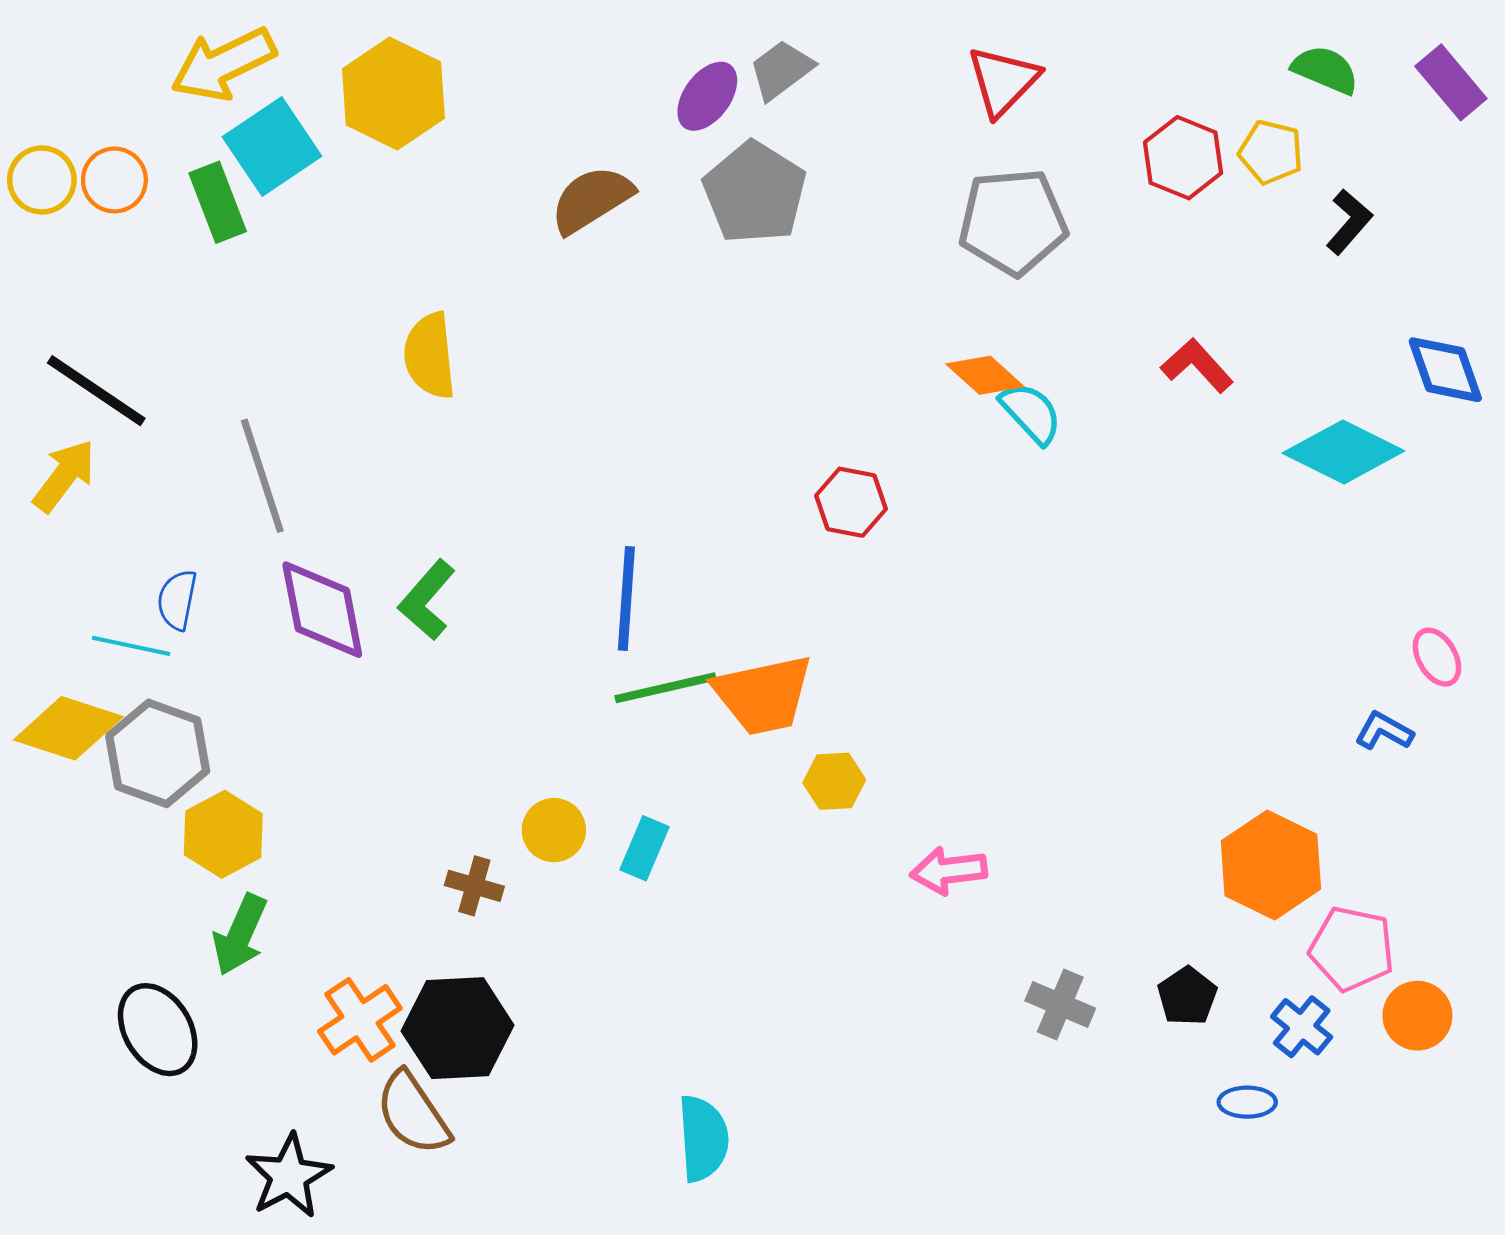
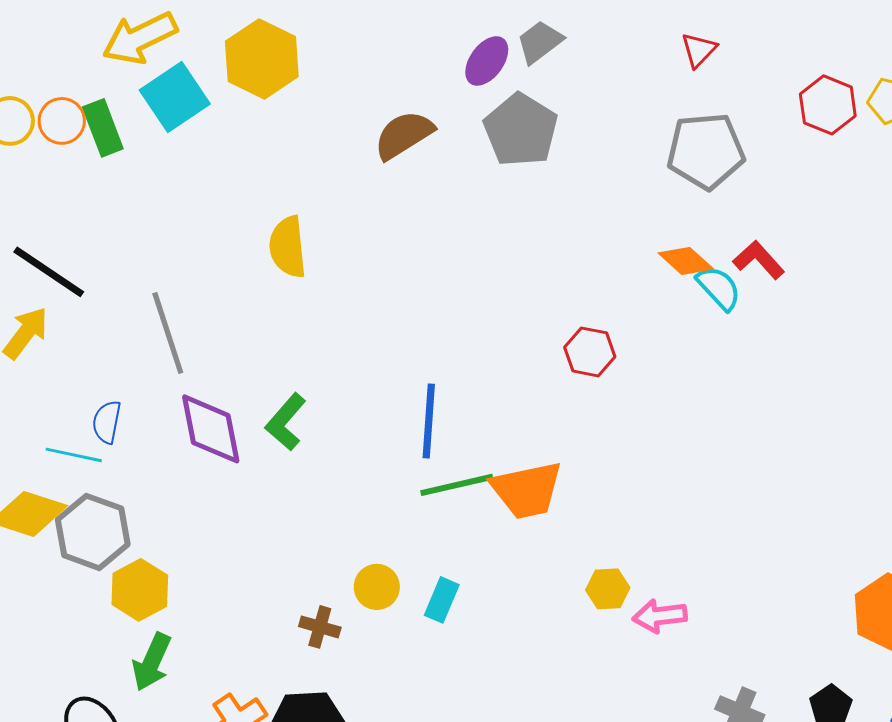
red triangle: (1003, 81) -> (699, 50), size x0.7
green rectangle: (218, 202) -> (103, 128), moved
red L-shape: (1197, 366) -> (759, 260), moved
yellow hexagon: (834, 781) -> (608, 589), moved

